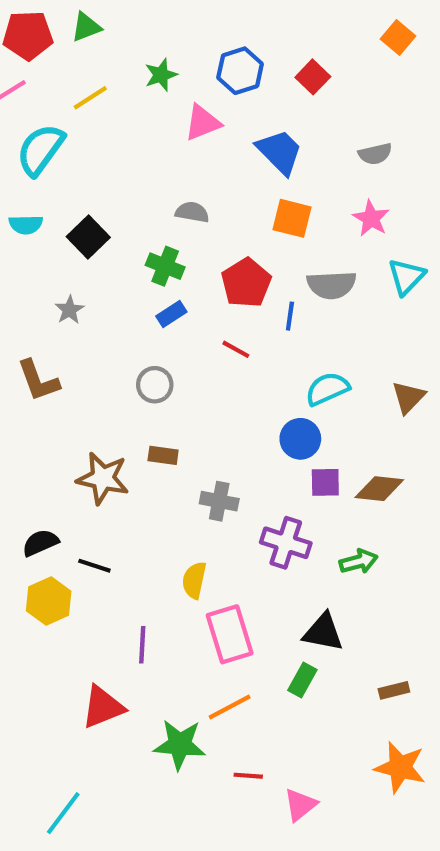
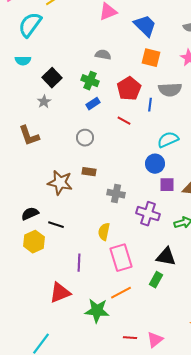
black square: (88, 237) -> (52, 78), moved
red line: (248, 776) -> (130, 338), moved

